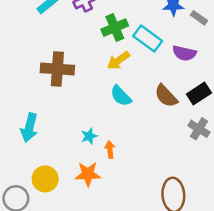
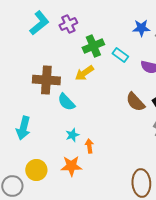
cyan rectangle: (148, 39) -> (120, 55), size x0.7
yellow arrow: (118, 60) -> (84, 73), moved
cyan semicircle: (121, 96) -> (66, 102), moved

